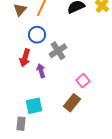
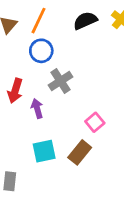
blue circle: (37, 35) -> (41, 51), moved
cyan square: (34, 106) -> (44, 151), moved

